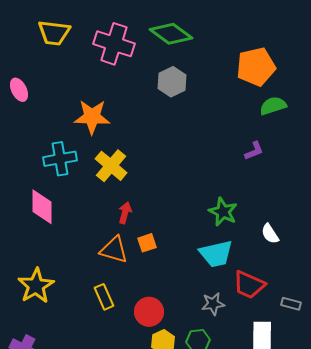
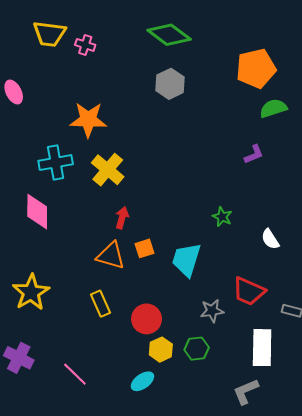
pink cross: (114, 44) -> (85, 45), moved, size x0.5
green star: (223, 212) -> (222, 217), size x0.7
cyan trapezoid: (216, 254) -> (186, 260), moved, turned 120

